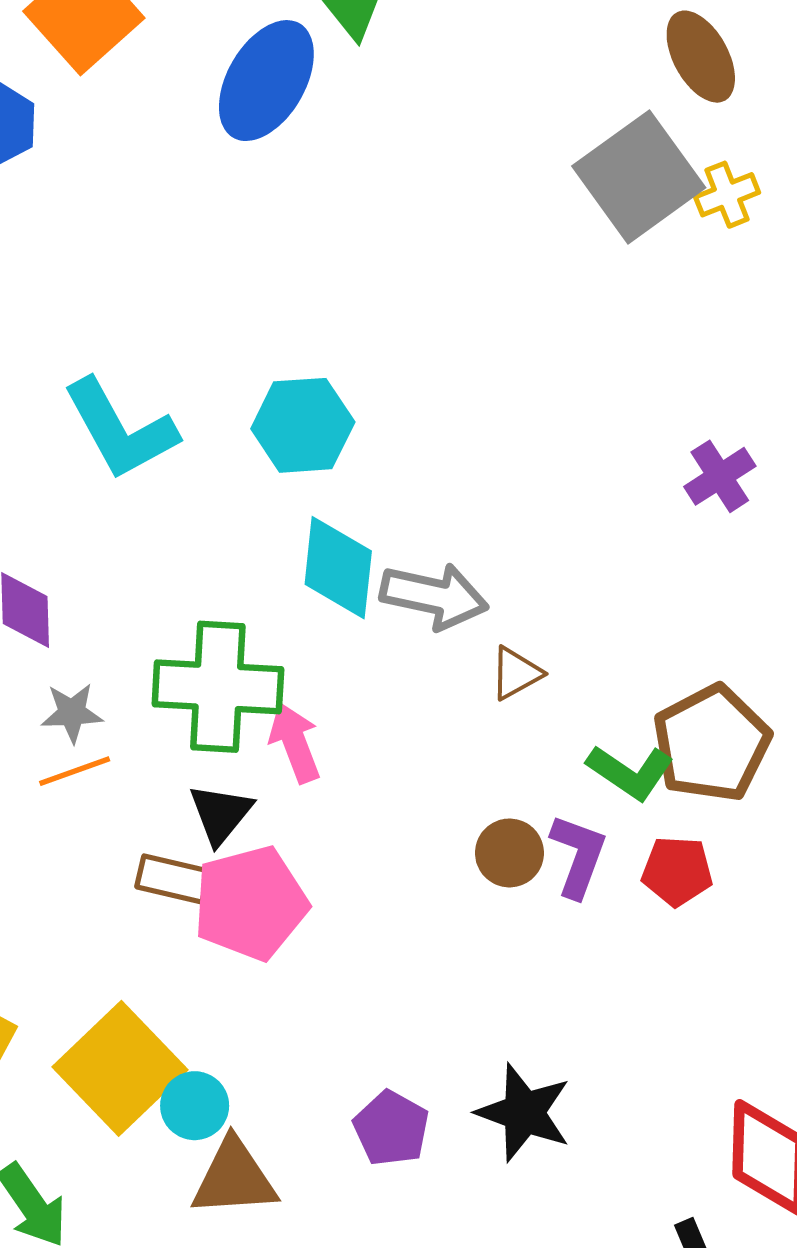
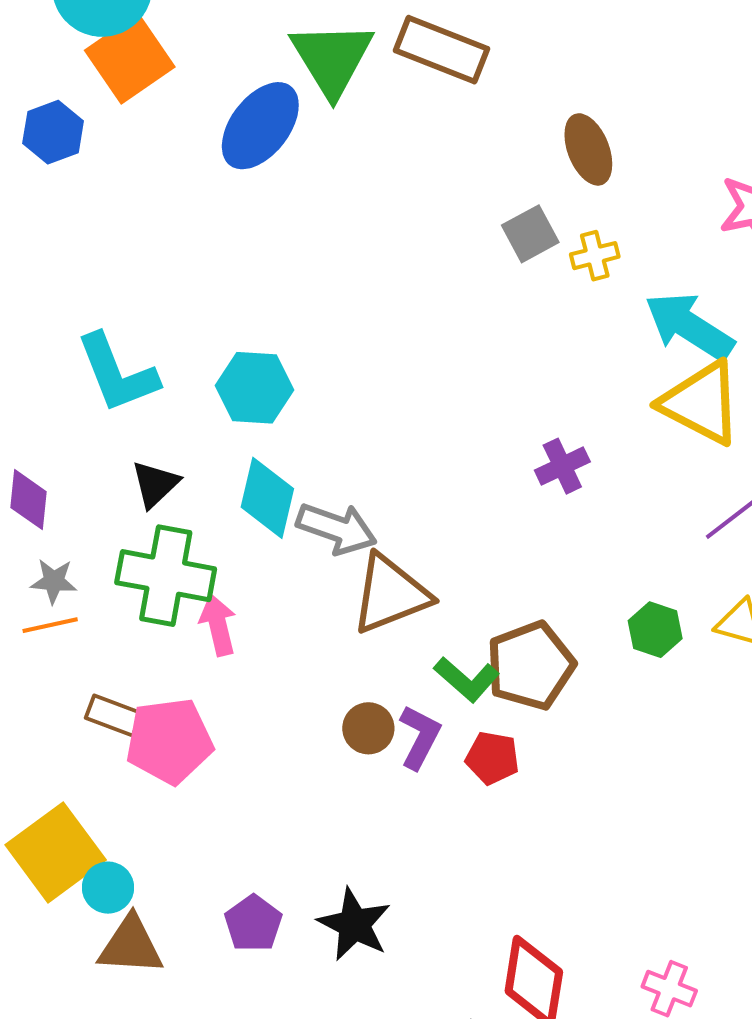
gray square: (639, 177) -> (530, 234), size x0.6
brown triangle: (516, 673) -> (390, 594), size x2.0
black triangle: (221, 814) -> (155, 484), moved

